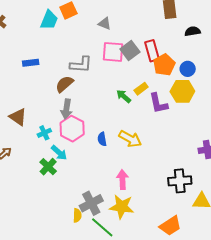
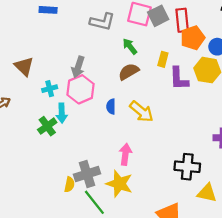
brown semicircle: (64, 84) -> (129, 72), moved
yellow rectangle: (141, 89) -> (163, 59), turned -48
green arrow: (124, 96) -> (130, 46), moved
cyan arrow: (59, 153) -> (62, 113), turned 36

